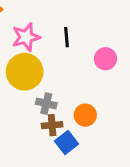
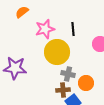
yellow circle: (25, 72) -> (57, 52), moved
gray cross: (46, 104) -> (68, 74), moved

